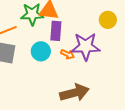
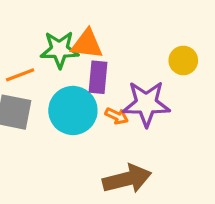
cyan circle: (41, 51) -> (73, 110), size x1.5

